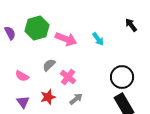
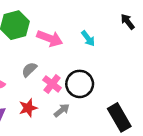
black circle: (122, 77) -> (80, 84), moved

